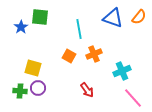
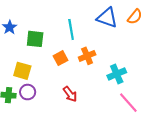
green square: (40, 17) -> (35, 39), moved
orange square: (69, 56) -> (60, 58), turned 32
red arrow: (87, 90) -> (70, 94), moved

